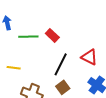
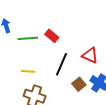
yellow line: (14, 68) -> (28, 71), moved
brown square: (63, 87) -> (79, 84), moved

